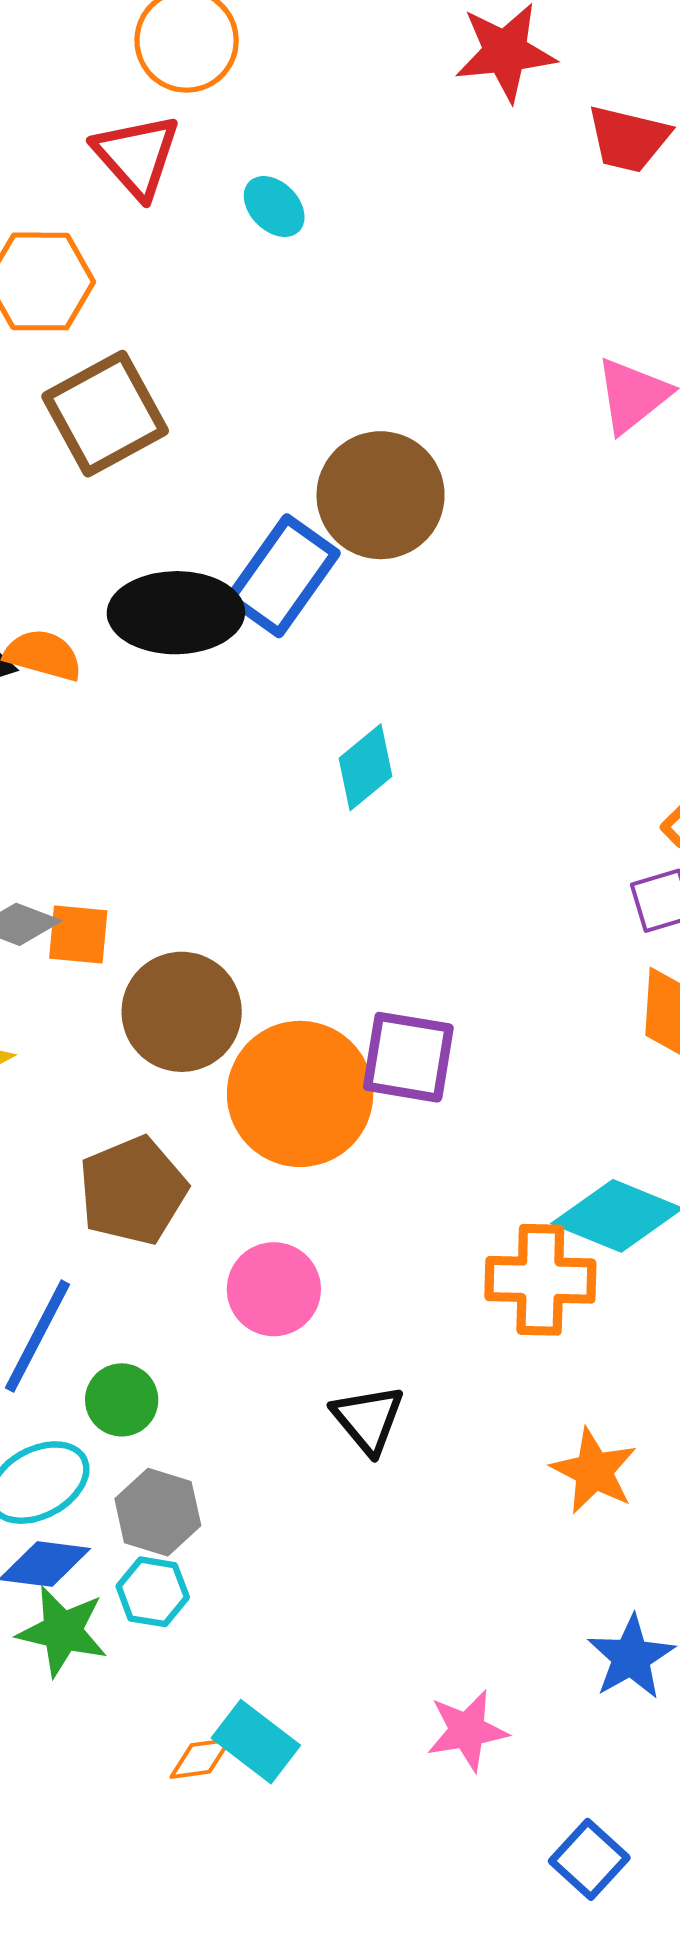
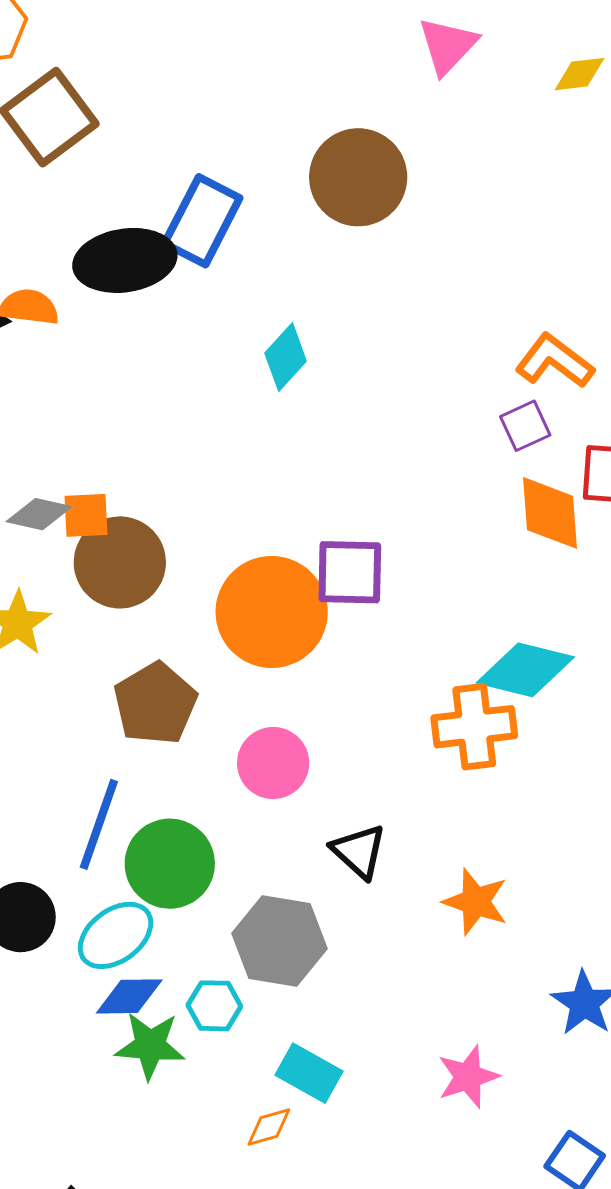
brown circle: (381, 495) -> (358, 177), moved
brown circle: (182, 1012) -> (120, 562), moved
green circle: (122, 1400) -> (170, 864), size x1.6
orange star: (594, 1471) -> (476, 902), moved
gray hexagon: (158, 1512) -> (280, 941), moved, size x1.4
cyan rectangle: (256, 1742) -> (309, 1073), moved

